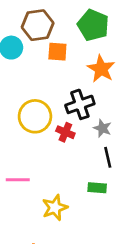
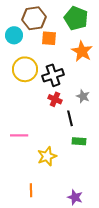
black cross: (80, 104) -> (53, 75), moved
yellow circle: (35, 116) -> (25, 69), moved
black line: (108, 157) -> (70, 118), moved

